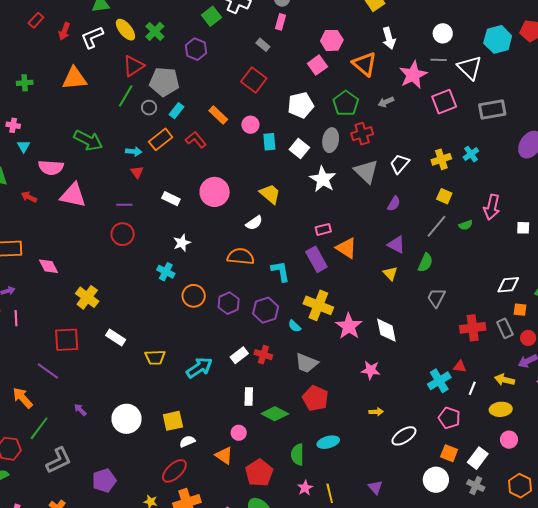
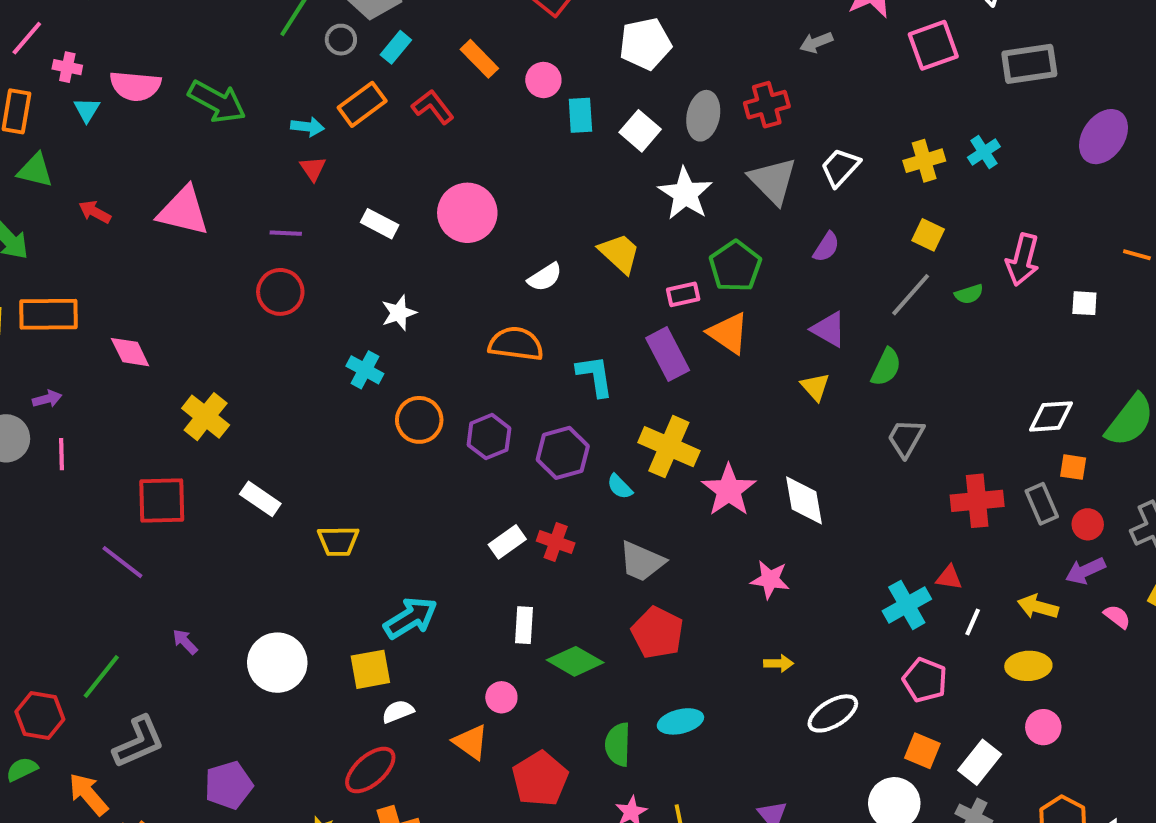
green pentagon: (346, 103) -> (735, 266), moved
pink semicircle: (51, 167) -> (135, 86), moved
yellow trapezoid: (270, 194) -> (619, 253), moved
cyan arrow: (199, 368) -> (411, 618), moved
orange arrow: (23, 398) -> (88, 794), moved

